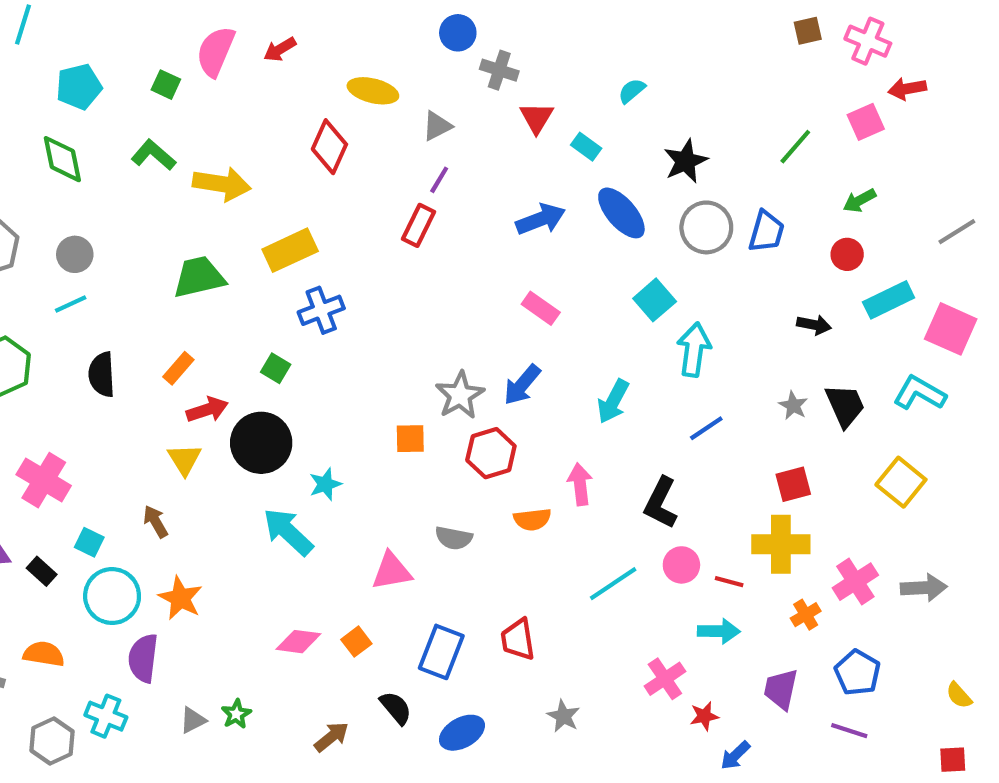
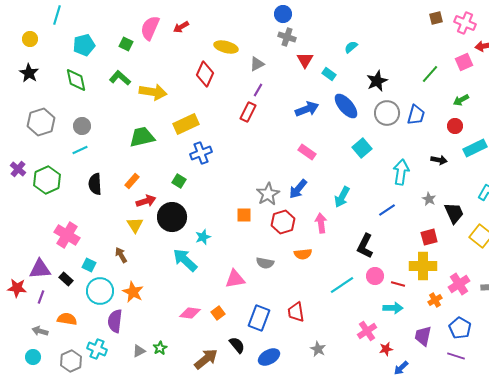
blue circle: (458, 33) -> (283, 14), moved
cyan arrow: (694, 350) -> (401, 172), moved
black trapezoid: (845, 406) -> (454, 213), moved
pink arrow: (580, 484) -> (321, 223), moved
brown arrow: (332, 737) -> (206, 359), size x1.4

